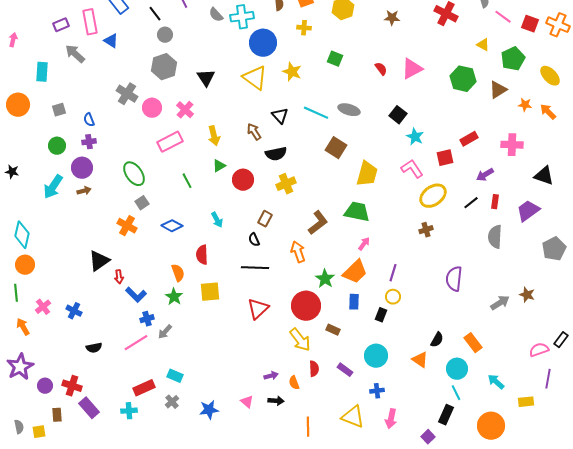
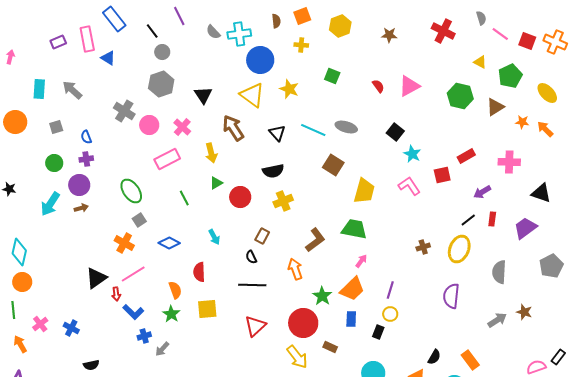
gray arrow: (75, 54) -> (72, 90), moved
brown arrow: (254, 132) -> (233, 128), moved, size x1.5
yellow ellipse: (433, 196) -> (459, 249), moved, turned -32
gray semicircle: (495, 237) -> (499, 272), moved
pink line: (136, 343) -> (133, 274), moved

